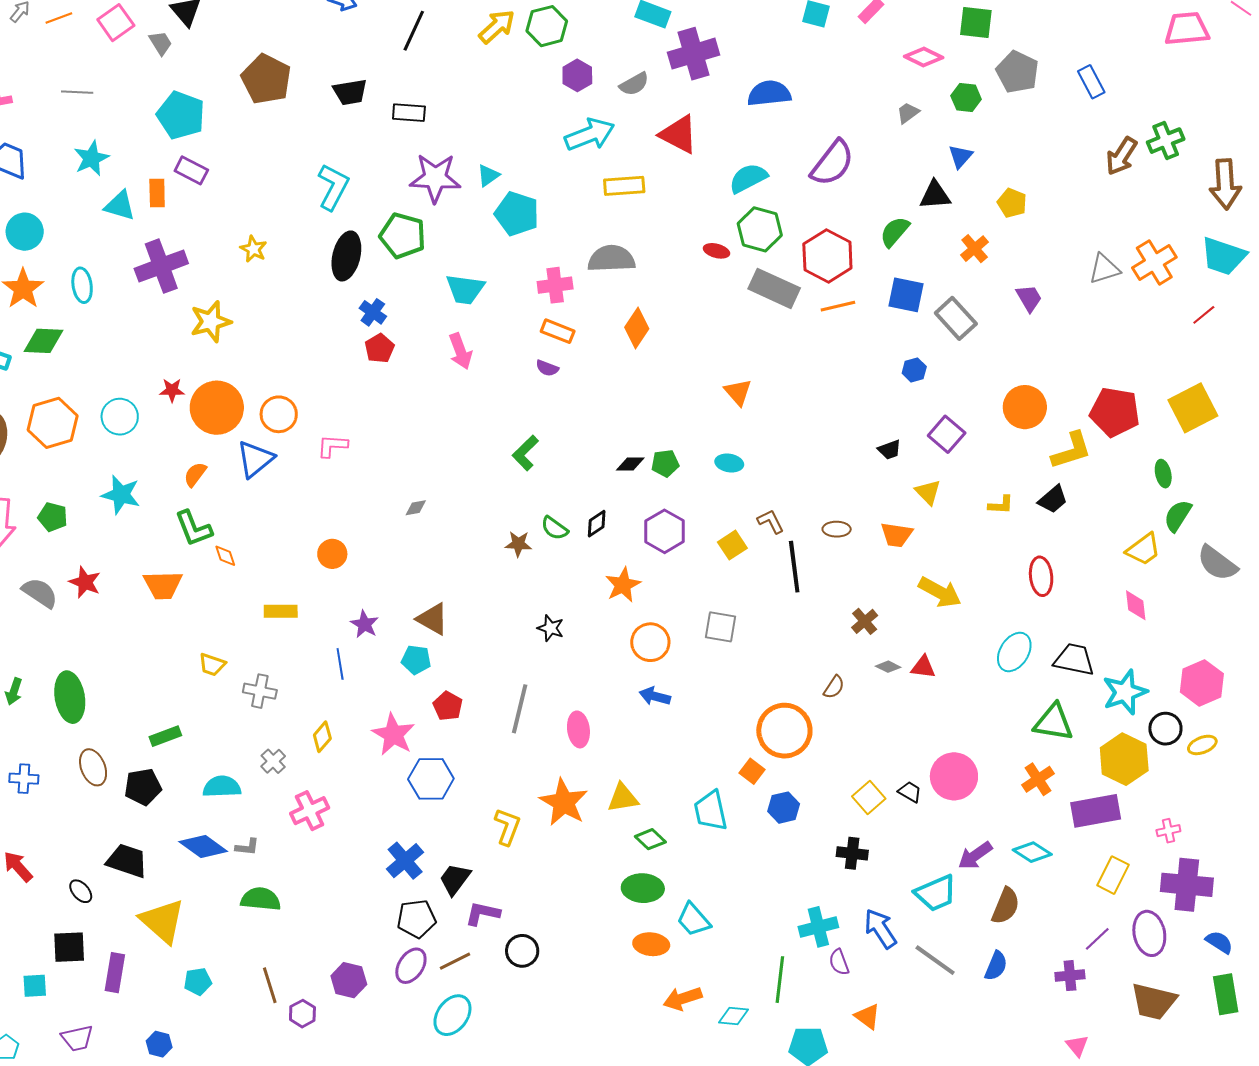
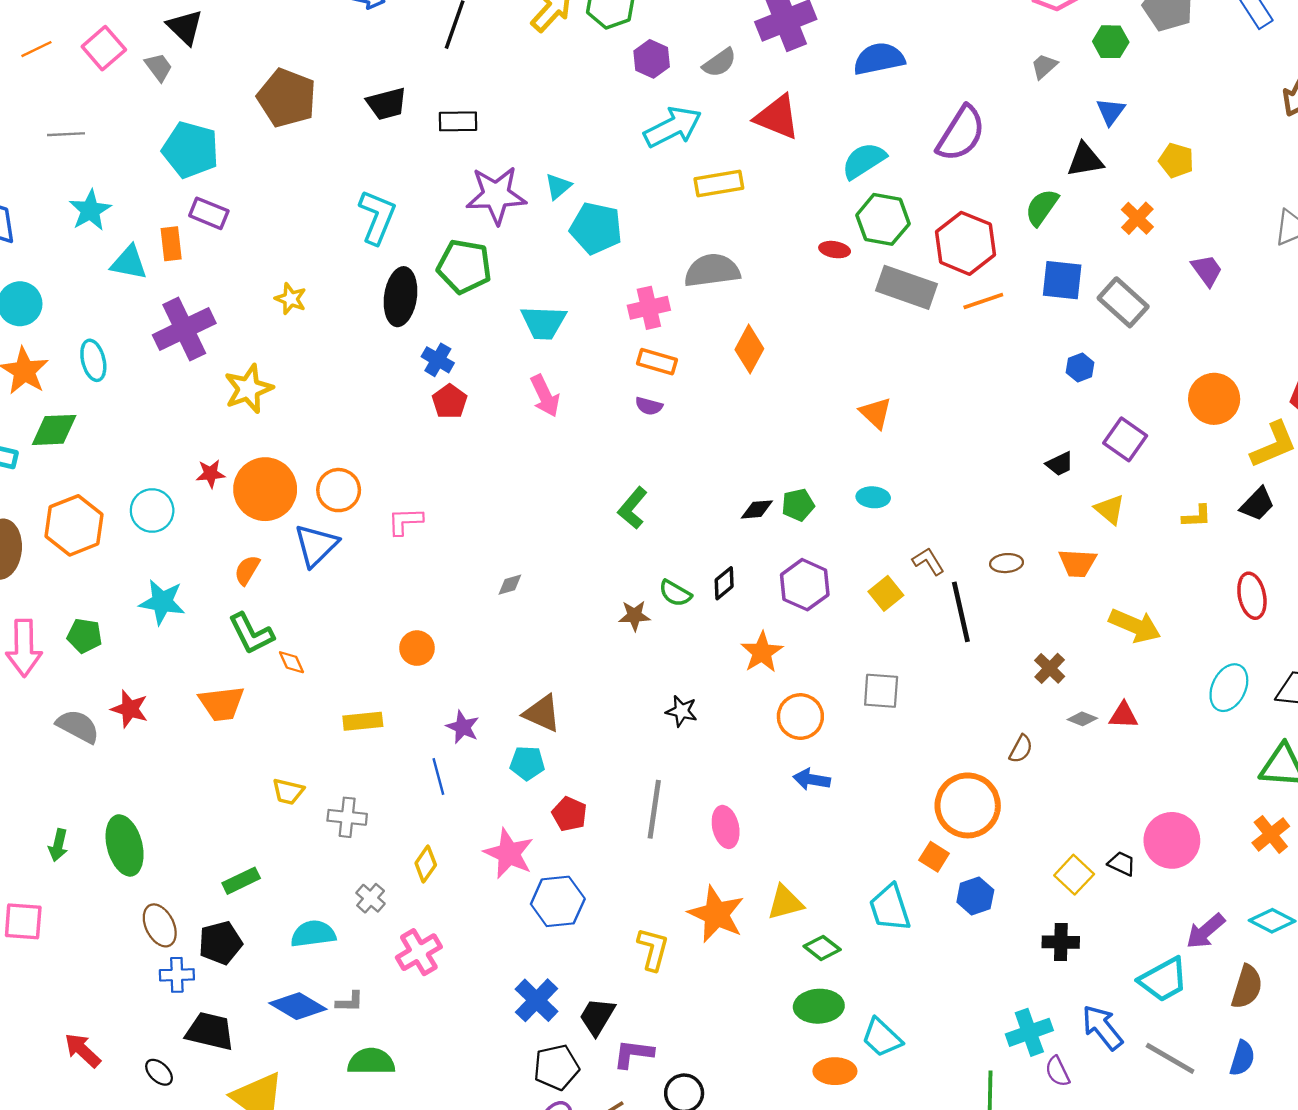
blue cross: (24, 779) -> (177, 975), moved

